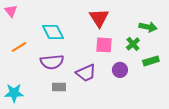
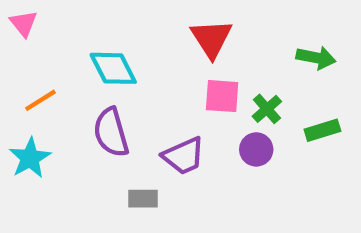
green cross: (133, 44) -> (267, 109), moved
purple semicircle: (52, 62) -> (111, 132), turned 80
gray rectangle: (59, 87) -> (143, 199), moved
cyan star: (14, 93) -> (30, 158), moved, turned -30

